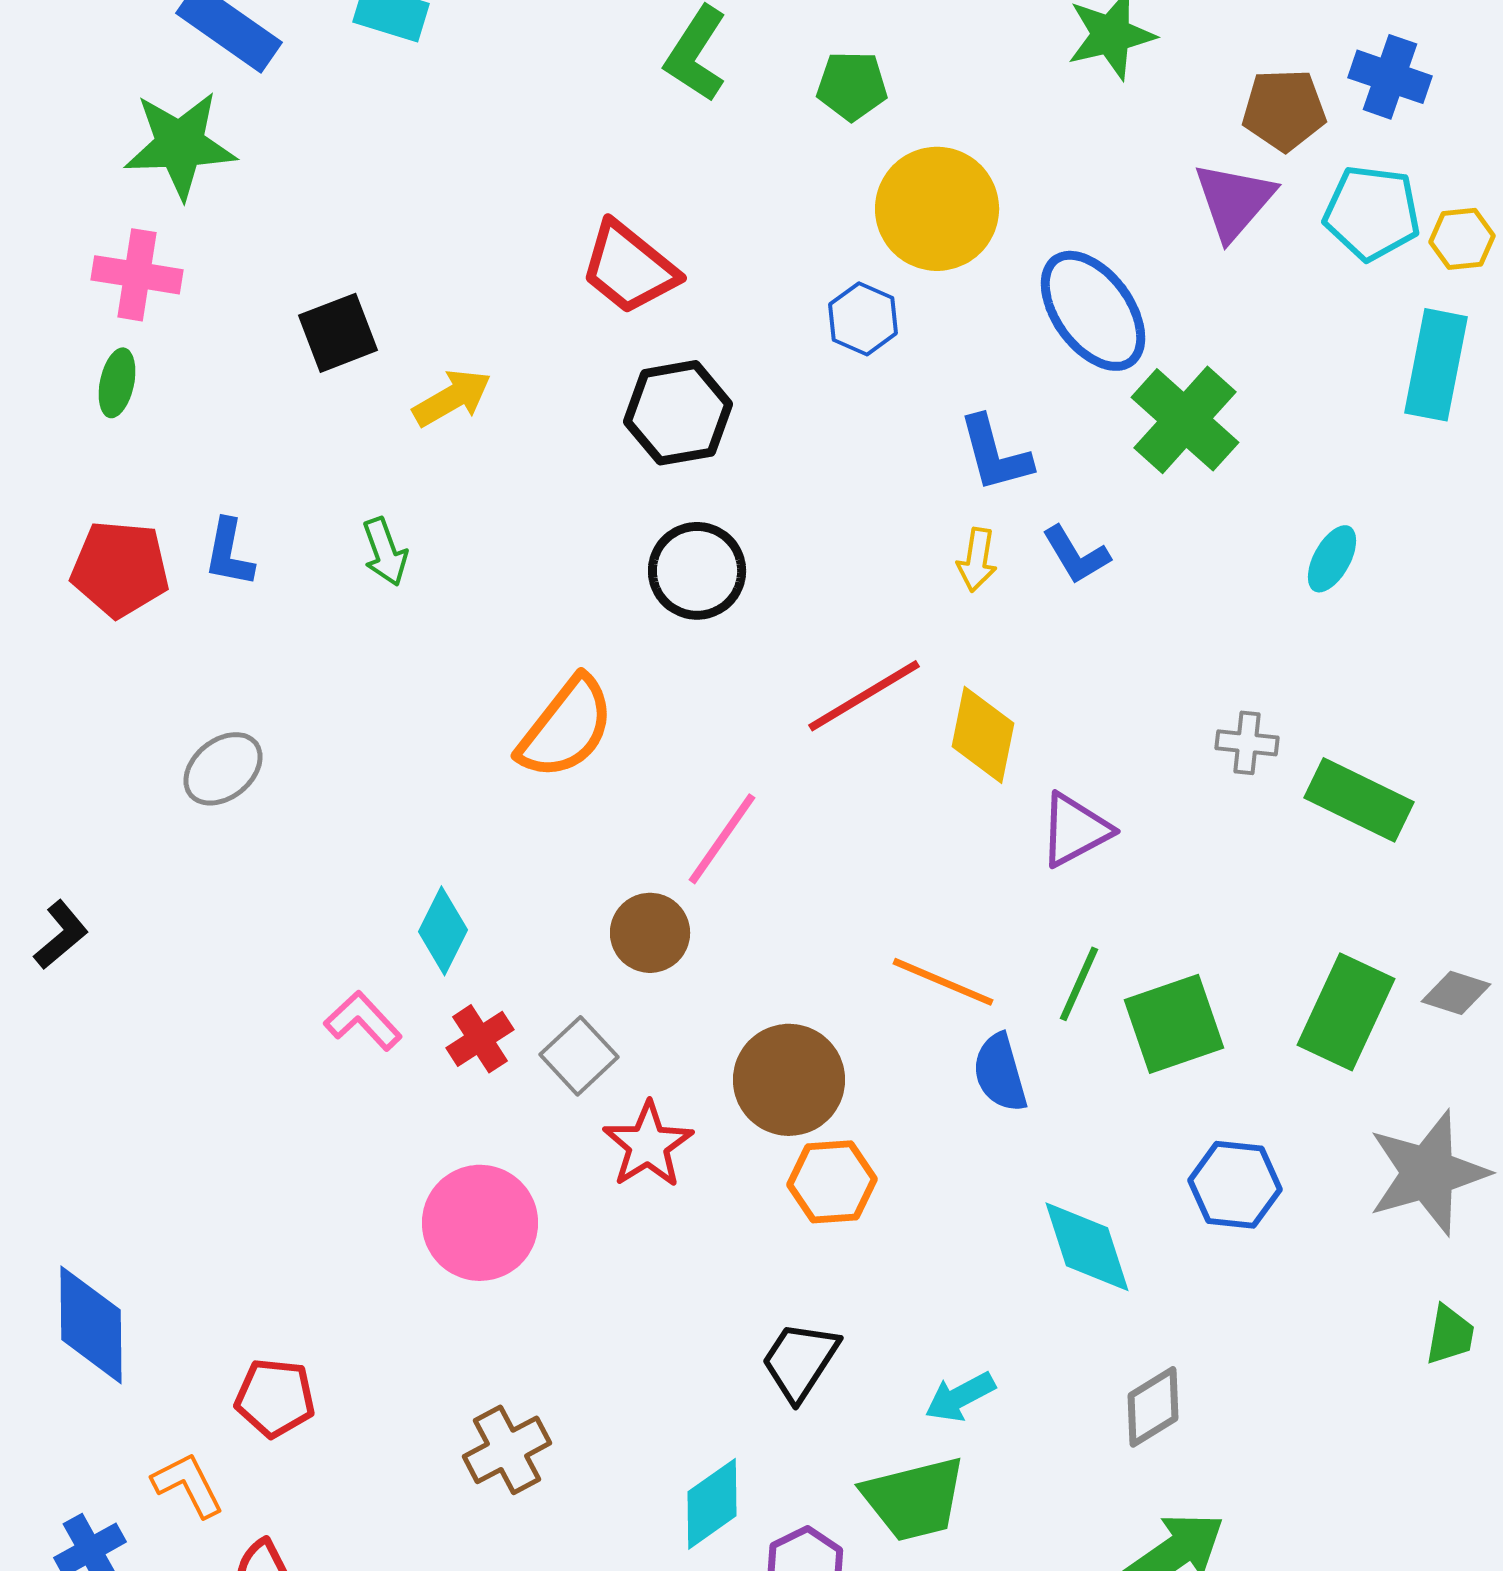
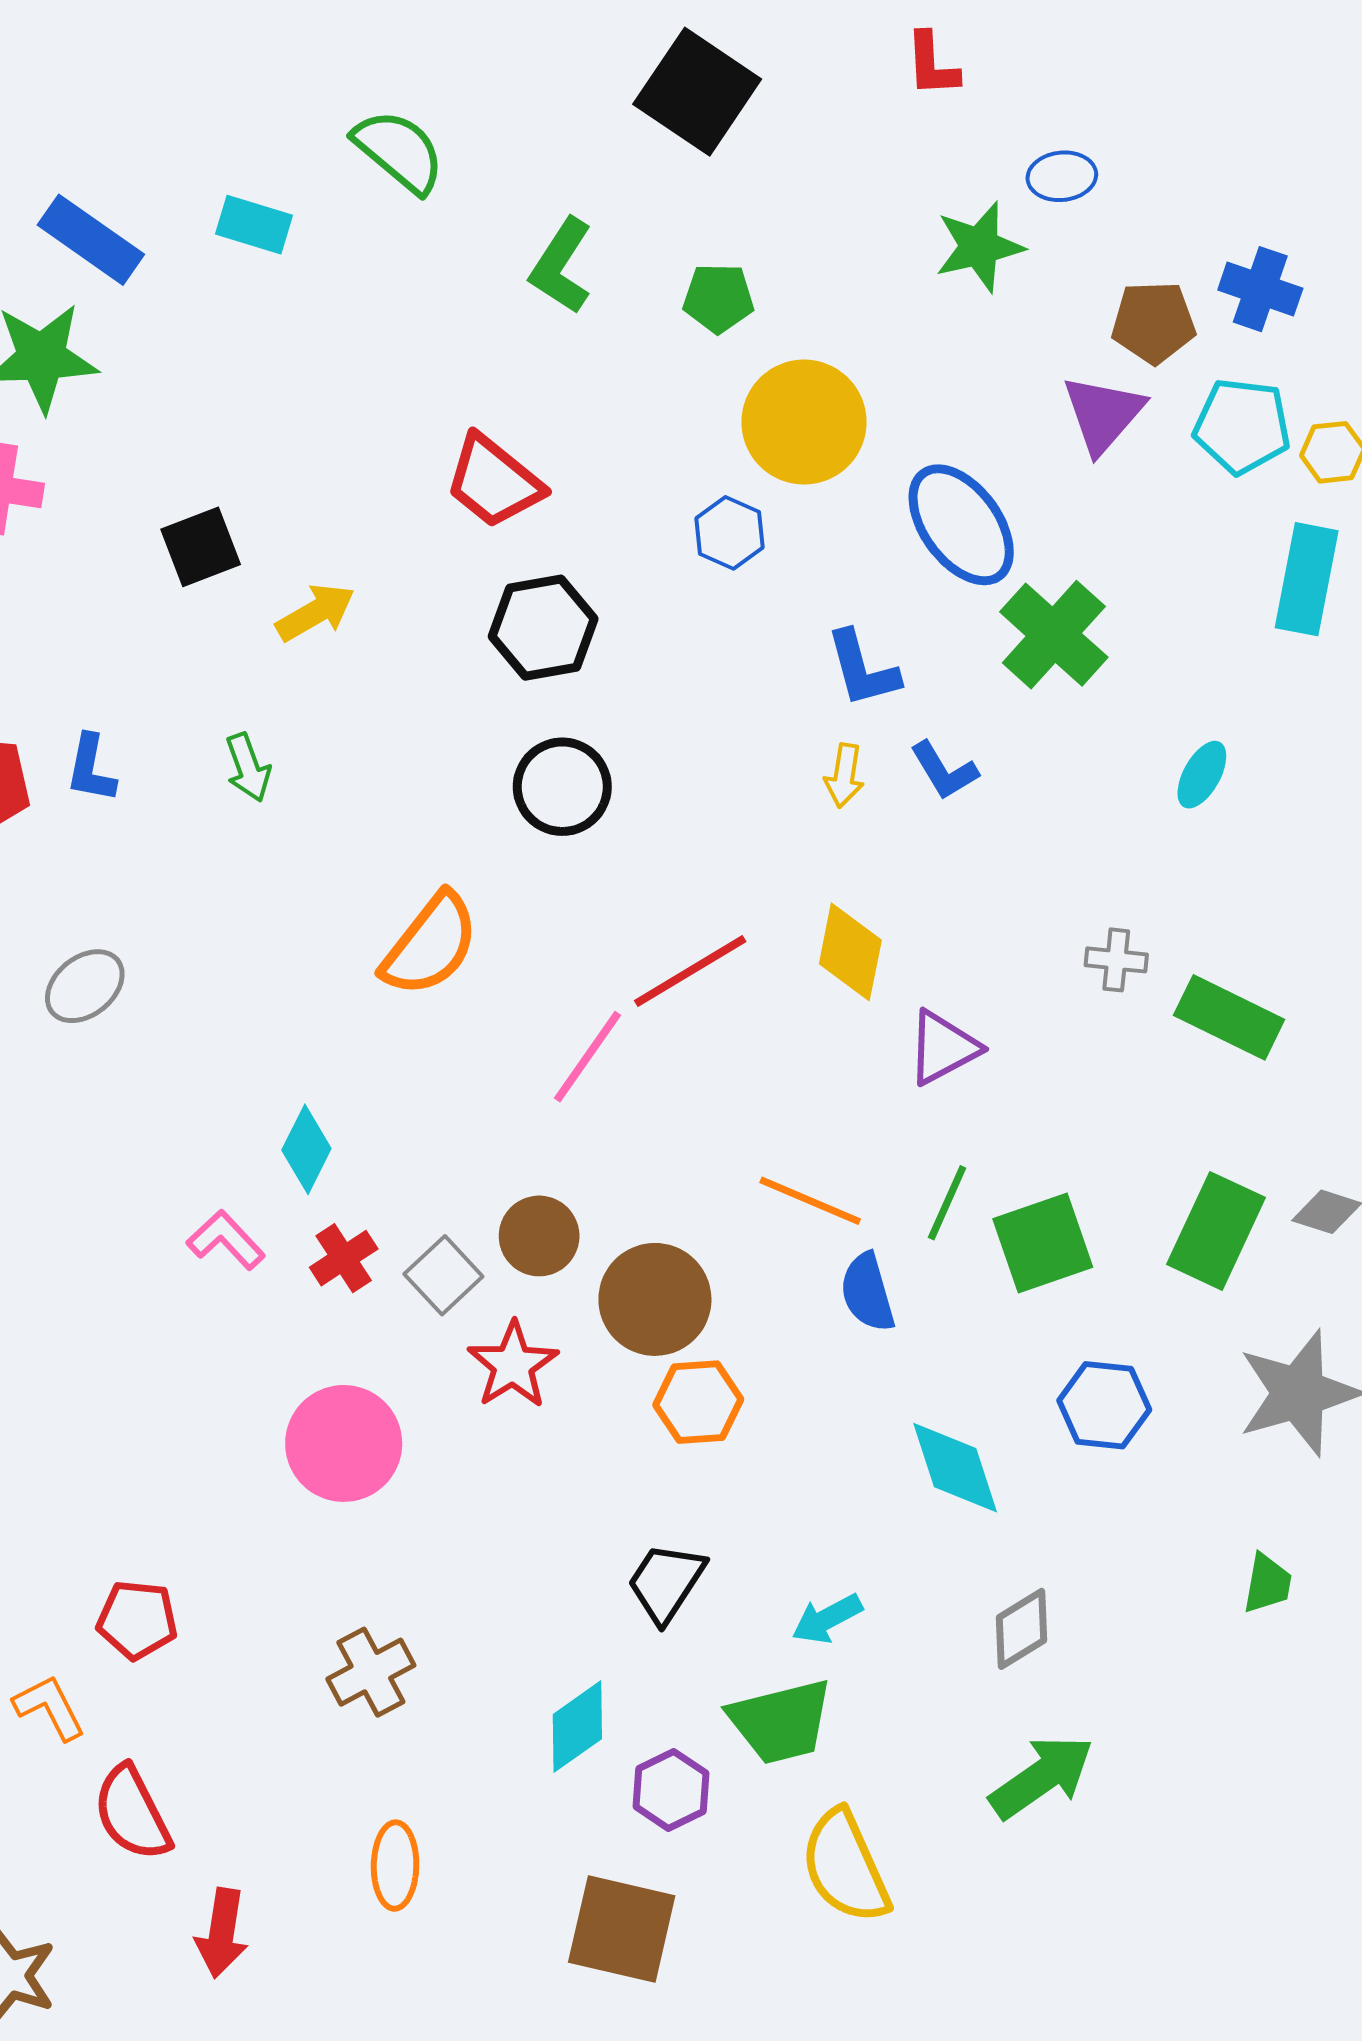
red line: (864, 696) -> (690, 971), moved
brown circle: (650, 933) -> (539, 1236), moved
green trapezoid: (1450, 1335) -> (1267, 1583), moved

